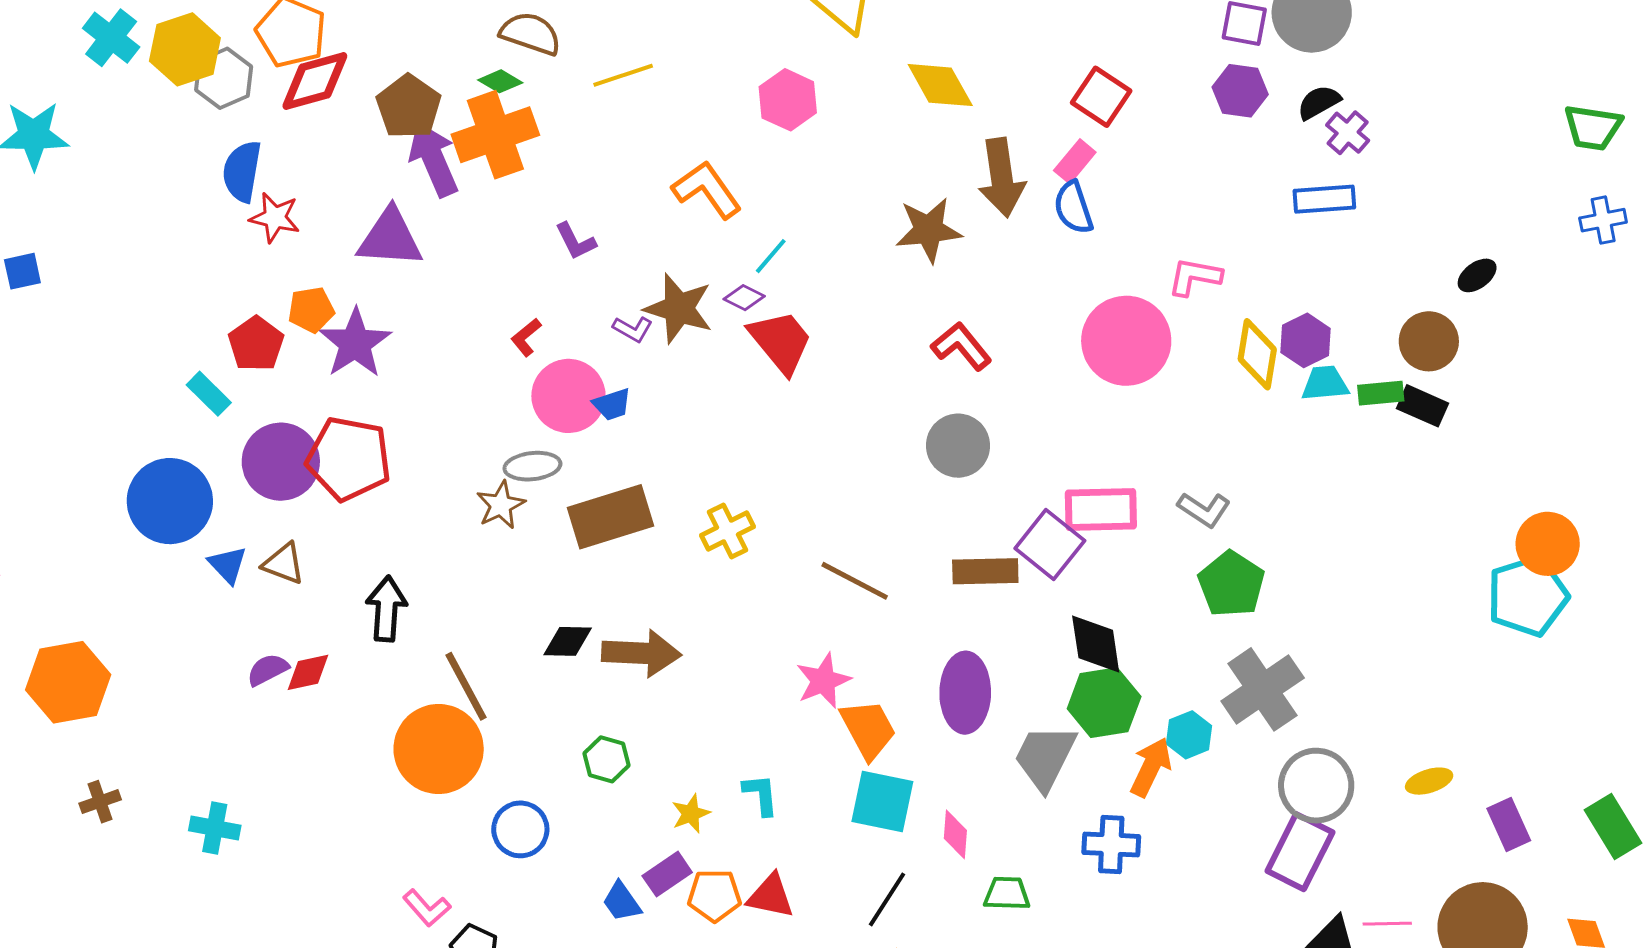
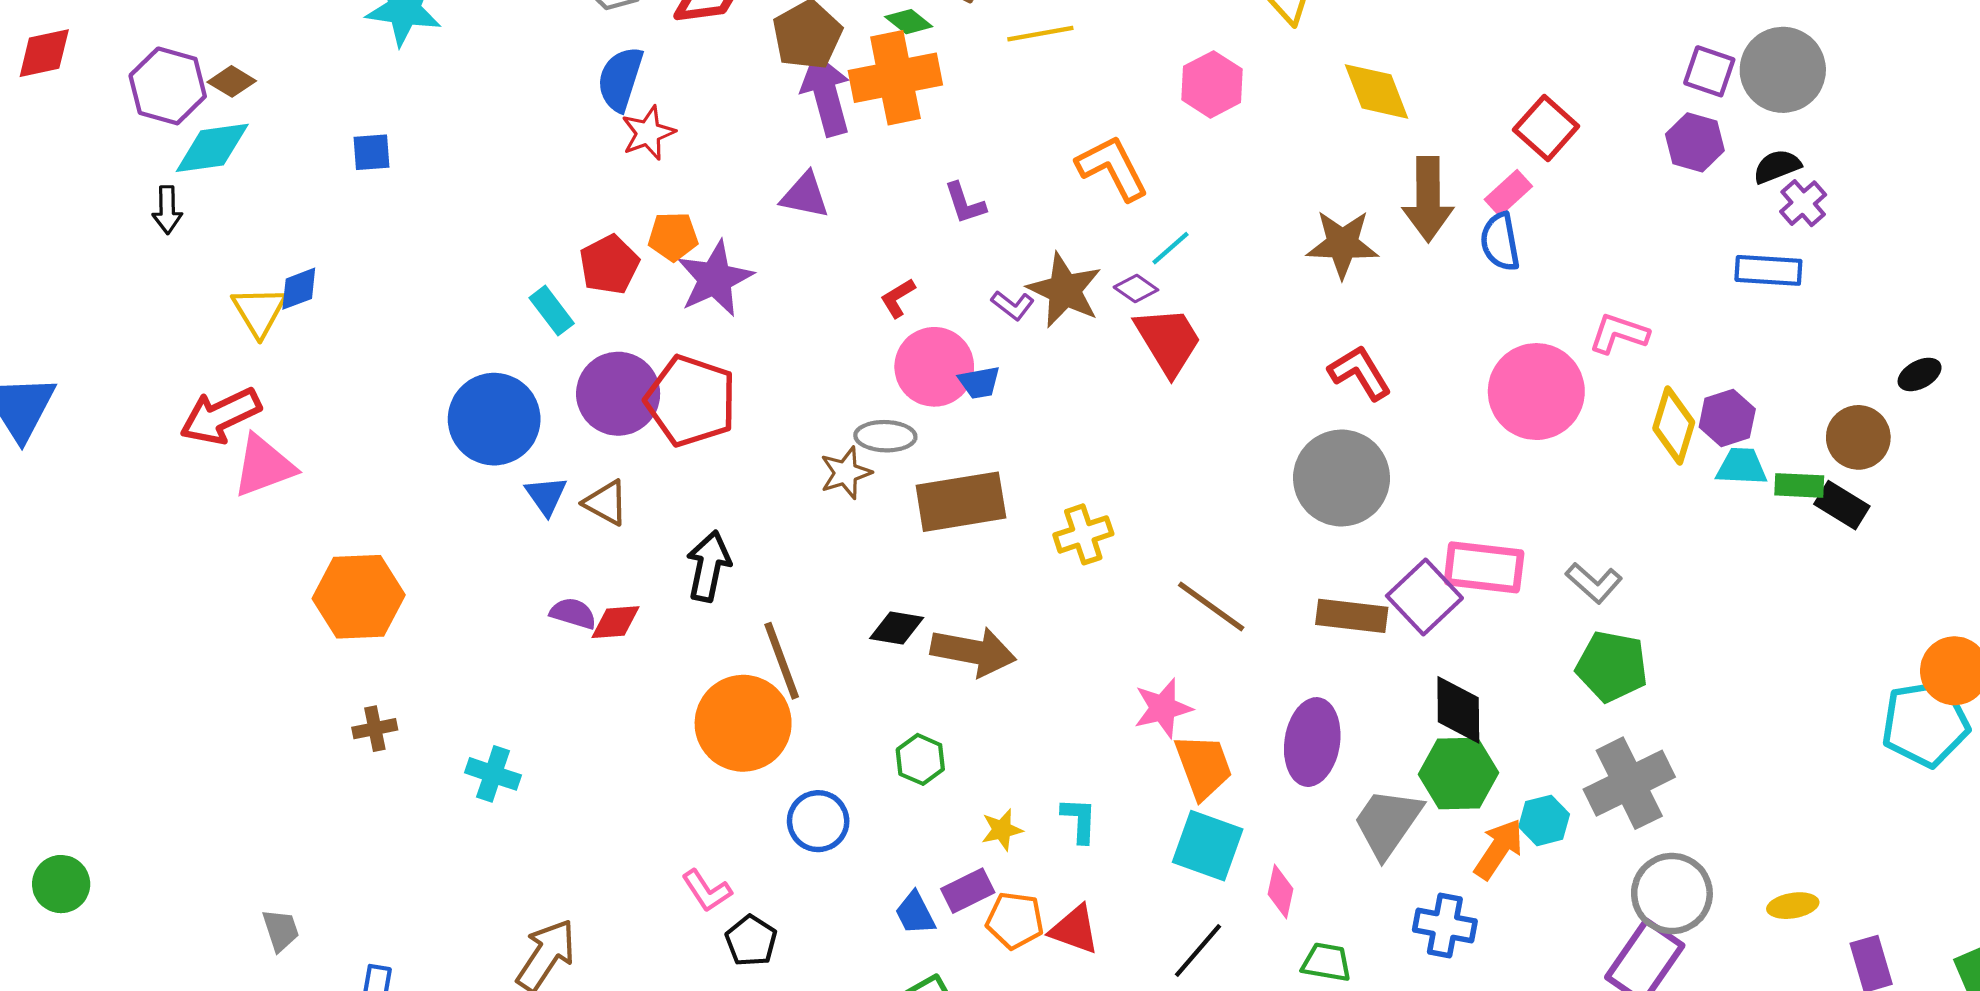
red star: (275, 218) -> (648, 133), turned 30
purple triangle: (390, 238) -> (805, 195), moved, size x0.7
gray circle: (958, 446) -> (1341, 478), size x1.4
green pentagon: (1231, 584) -> (1612, 666), turned -30
purple semicircle: (268, 670) -> (573, 613), turned 36

